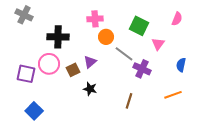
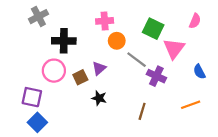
gray cross: (24, 15) -> (38, 17), moved, turned 36
pink triangle: (158, 44) -> (174, 49), size x1.5
blue semicircle: (181, 65) -> (199, 72), turned -40
purple square: (26, 74) -> (32, 97), moved

